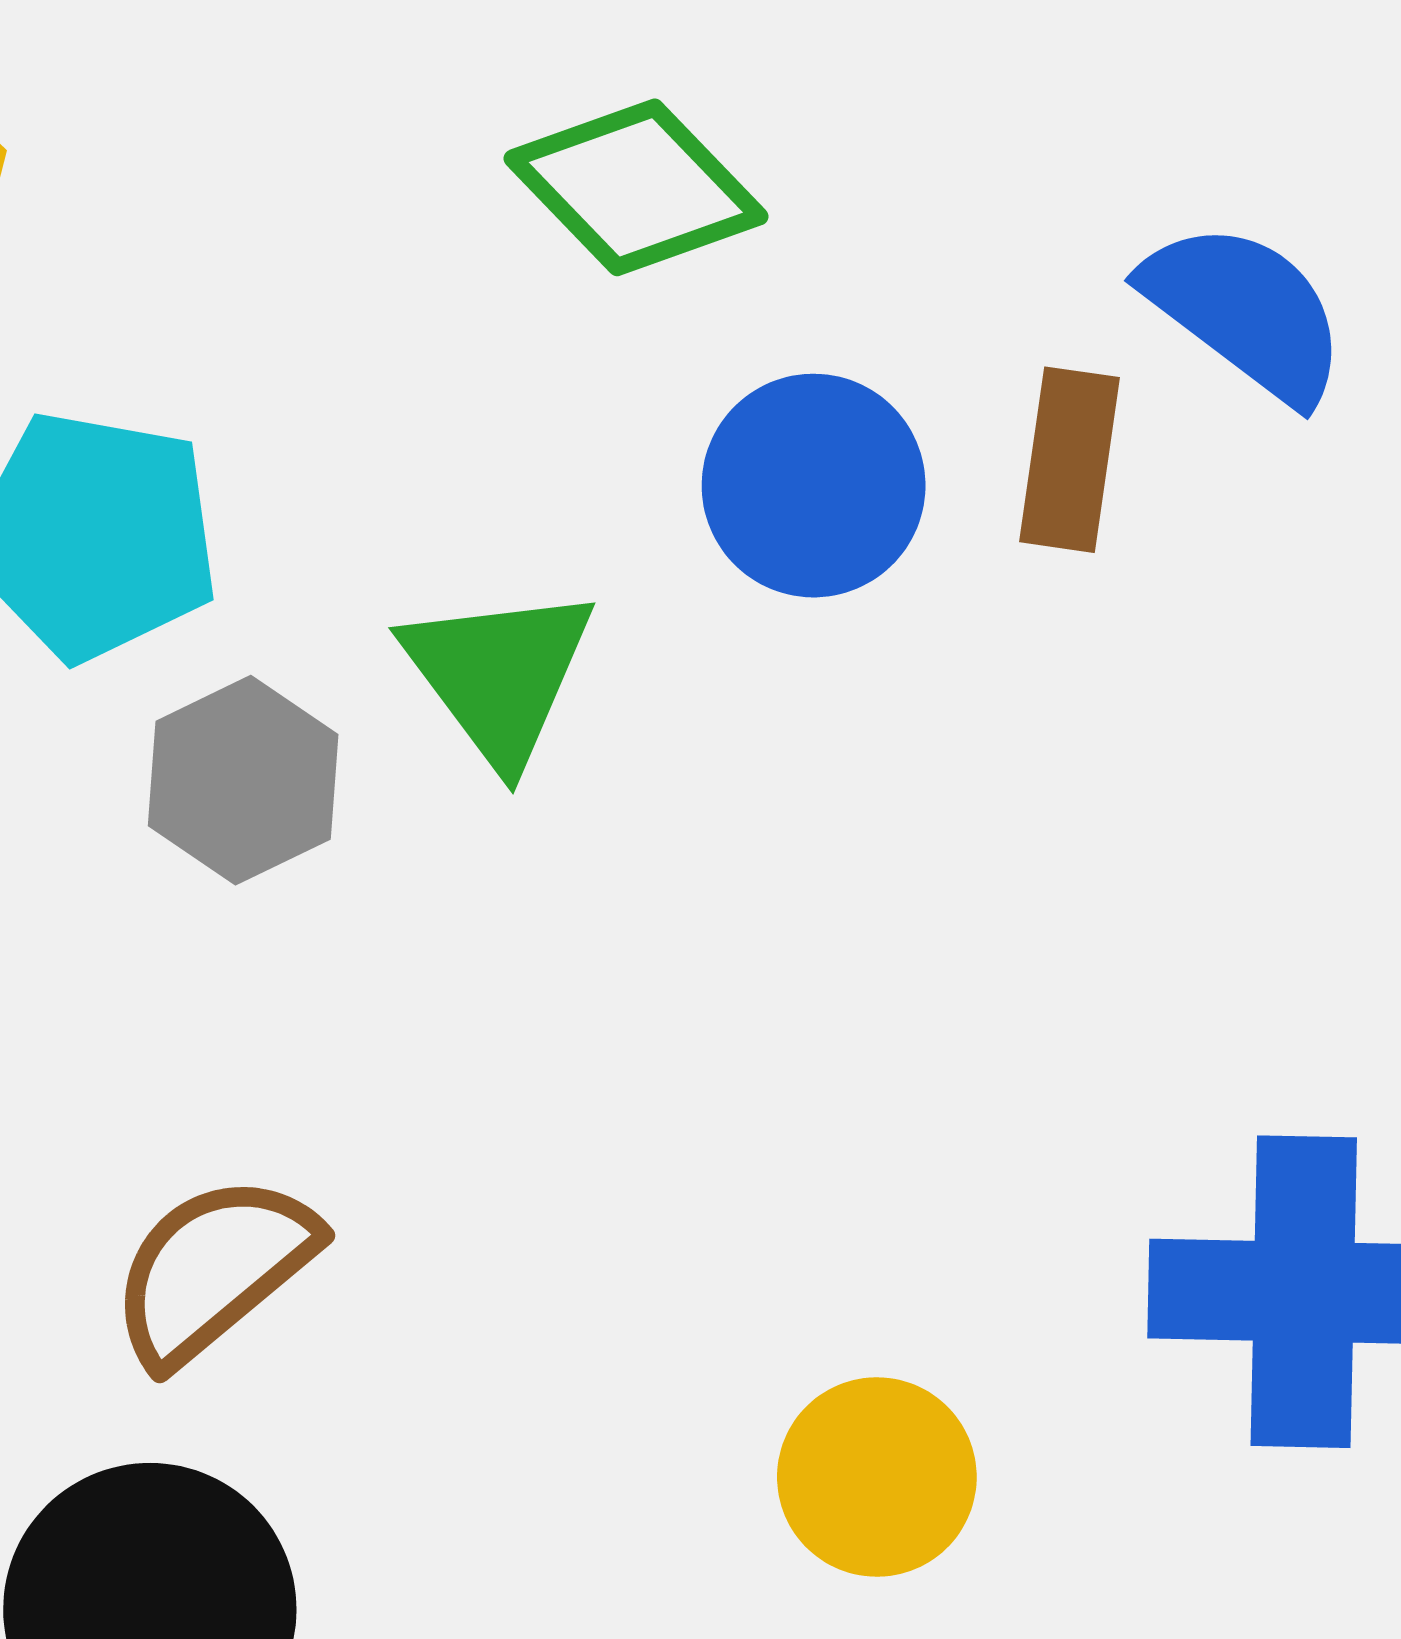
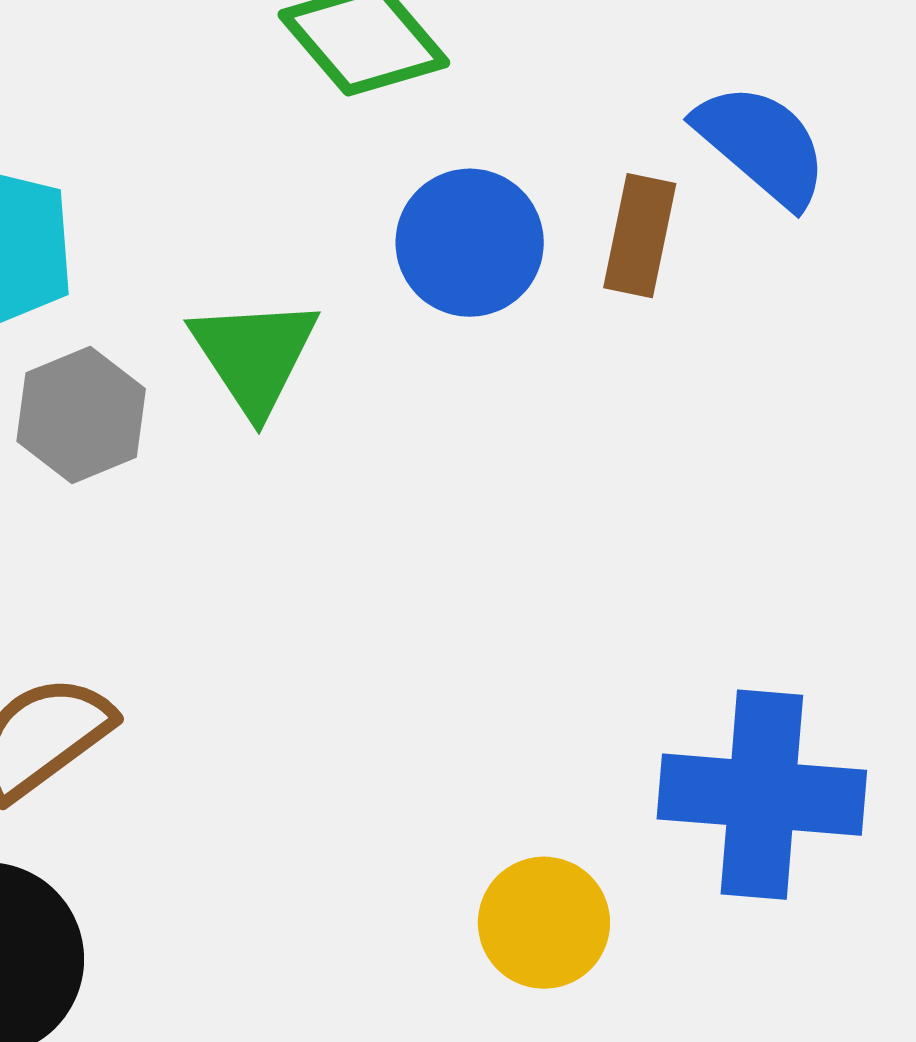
yellow circle: (877, 1477) -> (544, 923), moved

